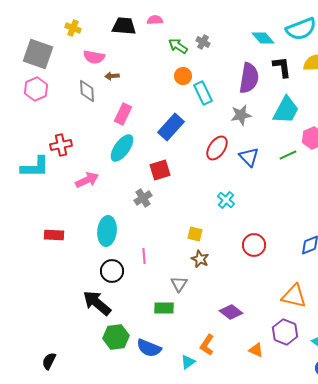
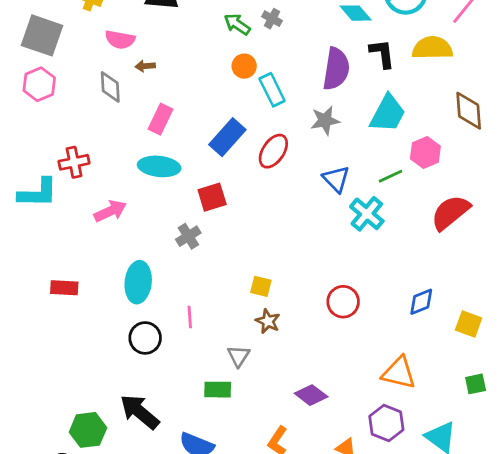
cyan ellipse: (122, 148) -> (159, 166), turned 60
red ellipse: (217, 148) -> (273, 151), moved
cyan cross: (226, 200) -> (367, 214), moved, size x1.4
black arrow: (97, 303) -> (140, 412), moved
green hexagon: (116, 337) -> (88, 430), moved

